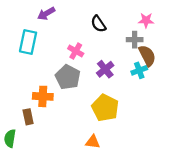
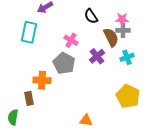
pink star: (146, 20) -> (122, 19), moved
brown semicircle: (147, 56) -> (111, 37), moved
yellow pentagon: (105, 108) -> (128, 96), moved

